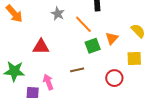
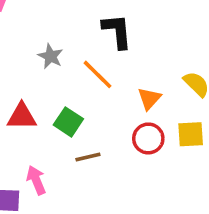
green square: (93, 46) -> (68, 122), moved, turned -35
red circle: (114, 78) -> (148, 138), moved

